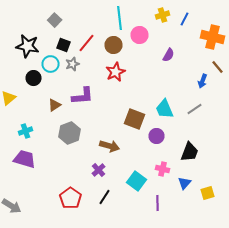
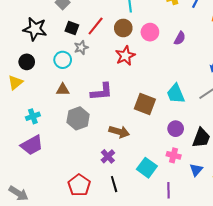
pink circle: (140, 35) -> (150, 32), moved
cyan circle: (50, 64) -> (63, 60), moved
black circle: (34, 78) -> (27, 62), moved
purple L-shape: (82, 96) -> (102, 92), moved
brown triangle: (54, 105) -> (63, 90), turned 32
purple circle: (156, 136) -> (176, 129), moved
purple trapezoid: (24, 159) -> (32, 145), turned 135
black line: (104, 197) -> (114, 184), turned -49

